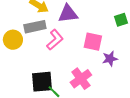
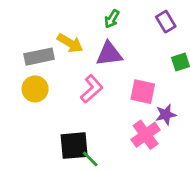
gray rectangle: (35, 27) -> (39, 57), moved
pink cross: (81, 79) -> (146, 135), moved

